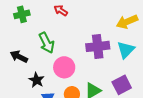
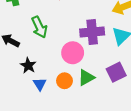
pink circle: (64, 67) -> (73, 53), moved

